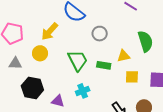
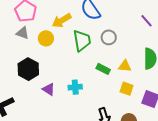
green trapezoid: (78, 60) -> (82, 41), moved
gray triangle: (15, 63) -> (22, 33), moved

